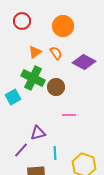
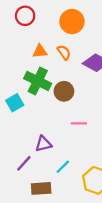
orange triangle: (35, 52) -> (40, 51), turned 32
cyan line: (55, 153) -> (63, 167), turned 48

